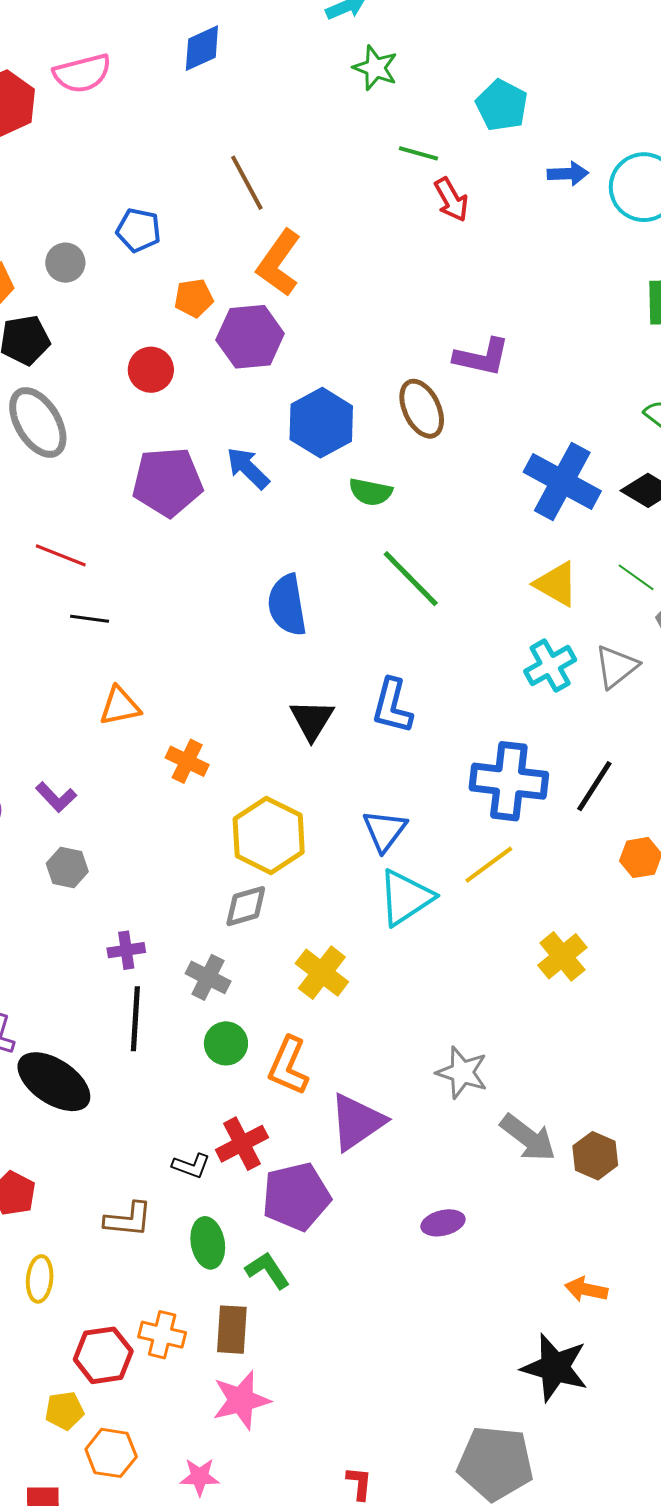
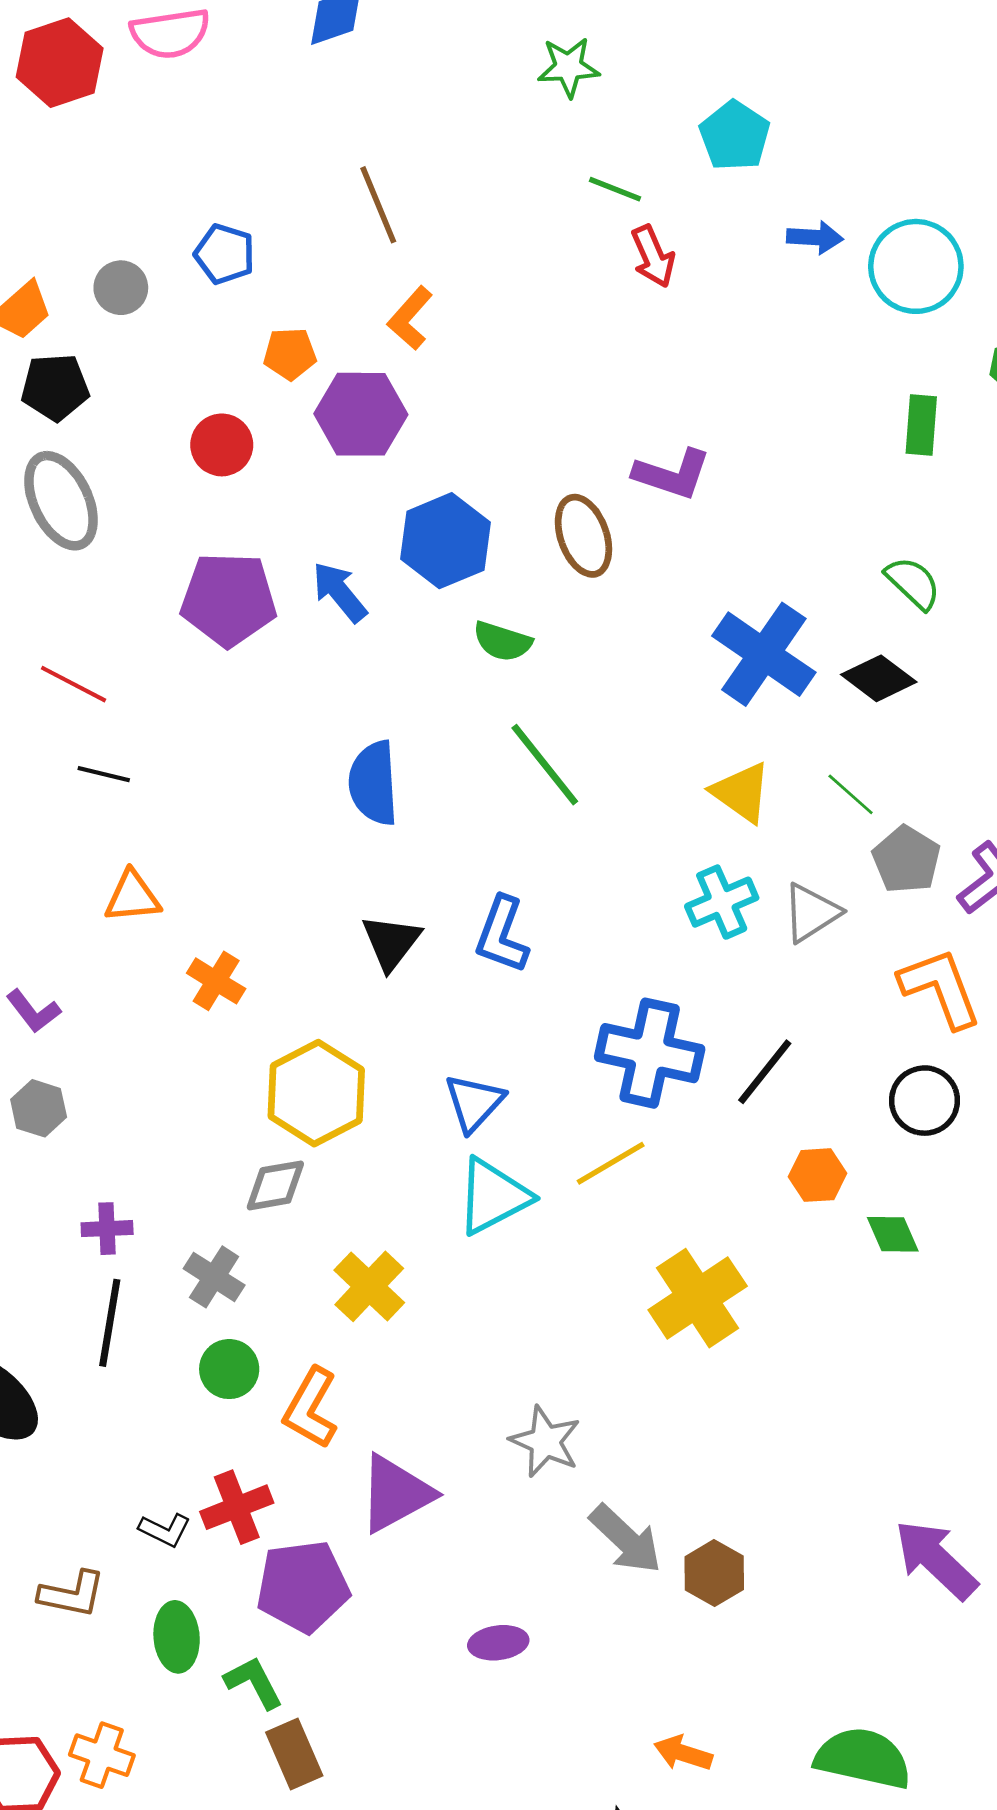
green star: (375, 68) -> (568, 67), turned -30
orange L-shape: (279, 263) -> (410, 318), size x0.7
yellow cross: (562, 956) -> (698, 1298), size x1.4
brown rectangle: (232, 1330) -> (294, 1754), moved, turned -33

